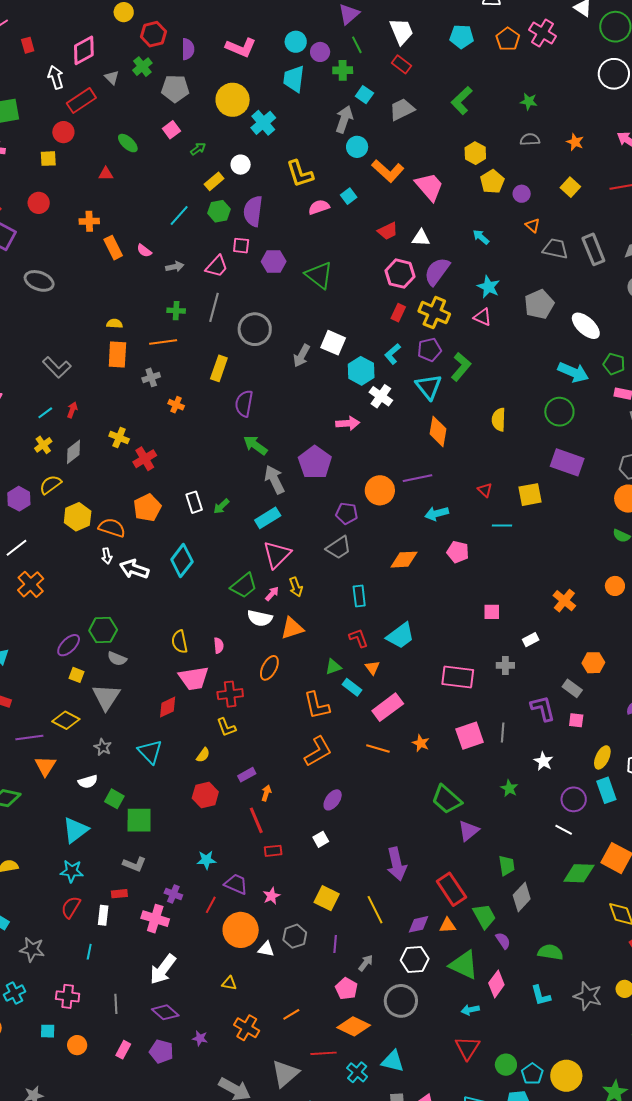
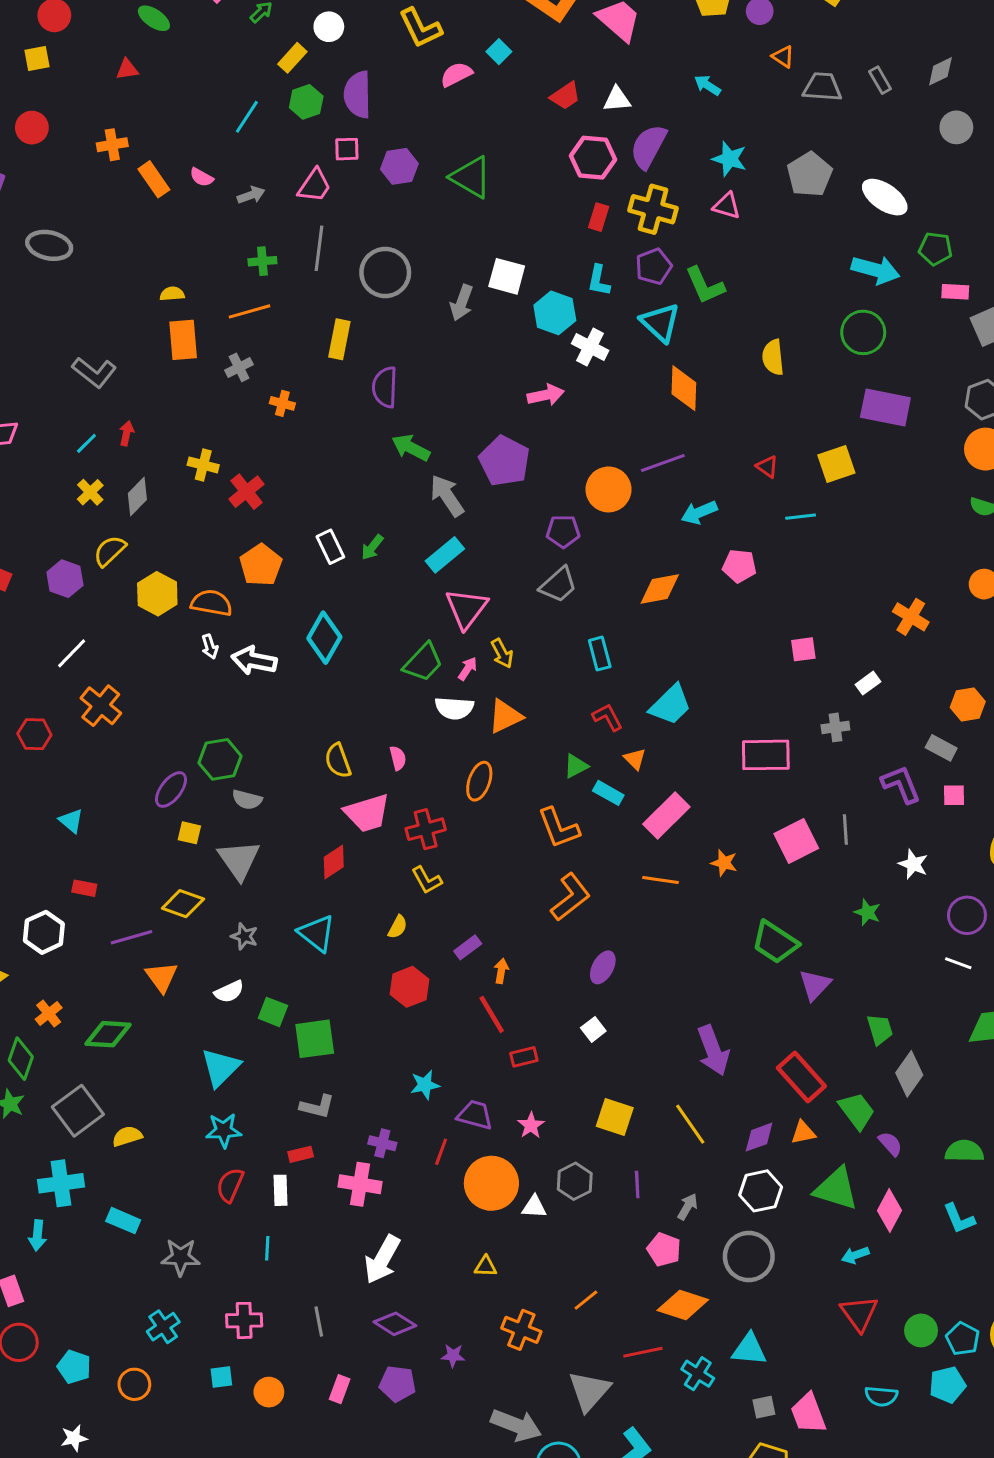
gray rectangle: (593, 249) -> (880, 80), size x0.6
cyan L-shape: (393, 354) -> (599, 281), turned -30
green L-shape: (461, 367) -> (705, 285), turned 124

